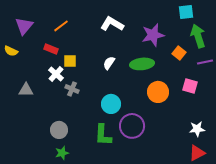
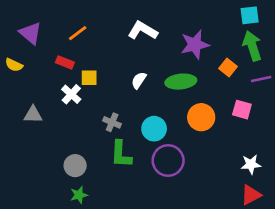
cyan square: (186, 12) -> (250, 15), moved
purple triangle: (24, 26) -> (30, 33), turned -30
gray cross: (72, 89) -> (112, 122), moved
cyan circle: (111, 104) -> (154, 129), moved
green L-shape: (103, 135) -> (121, 154), moved

